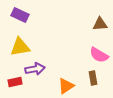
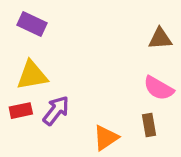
purple arrow: (35, 69) -> (56, 111), turned -42
red rectangle: (15, 82) -> (21, 111), moved

